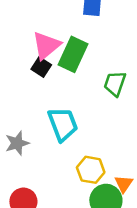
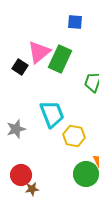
black square: (41, 67) -> (20, 67), moved
yellow hexagon: (91, 170) -> (74, 136), moved

